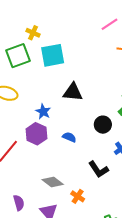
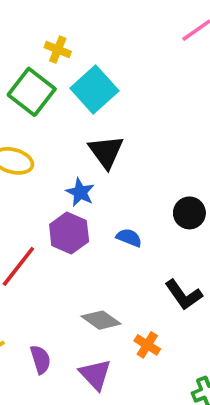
cyan square: (53, 55) -> (94, 90), turned -30
green square: (18, 56) -> (32, 92), turned -30
black triangle: (73, 92) -> (106, 152), moved, turned 50

